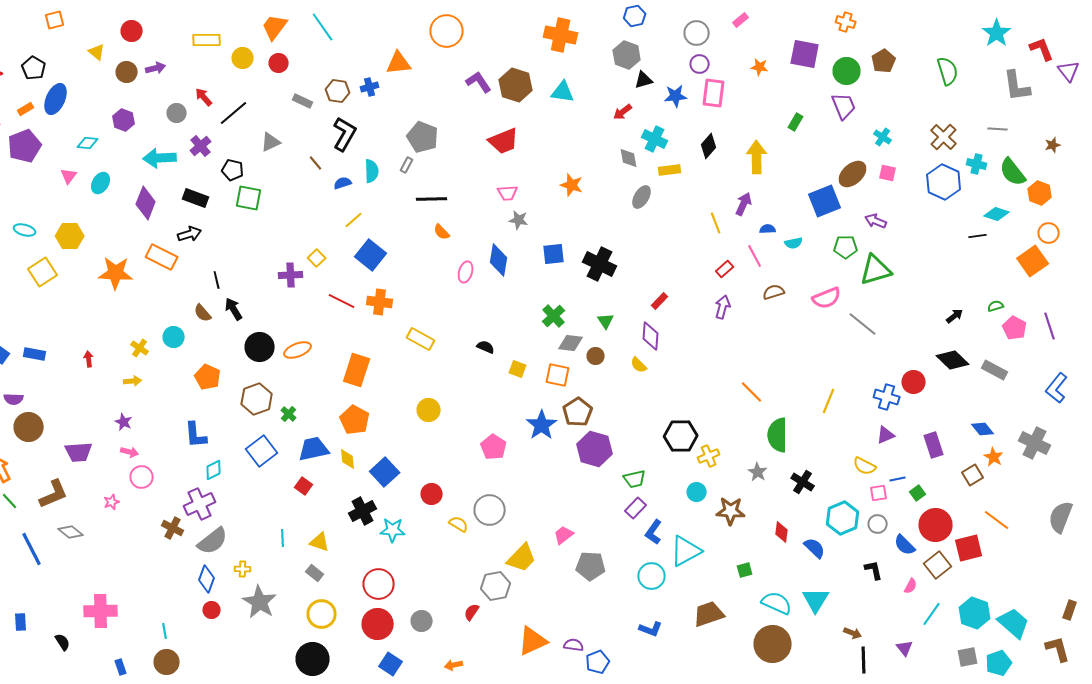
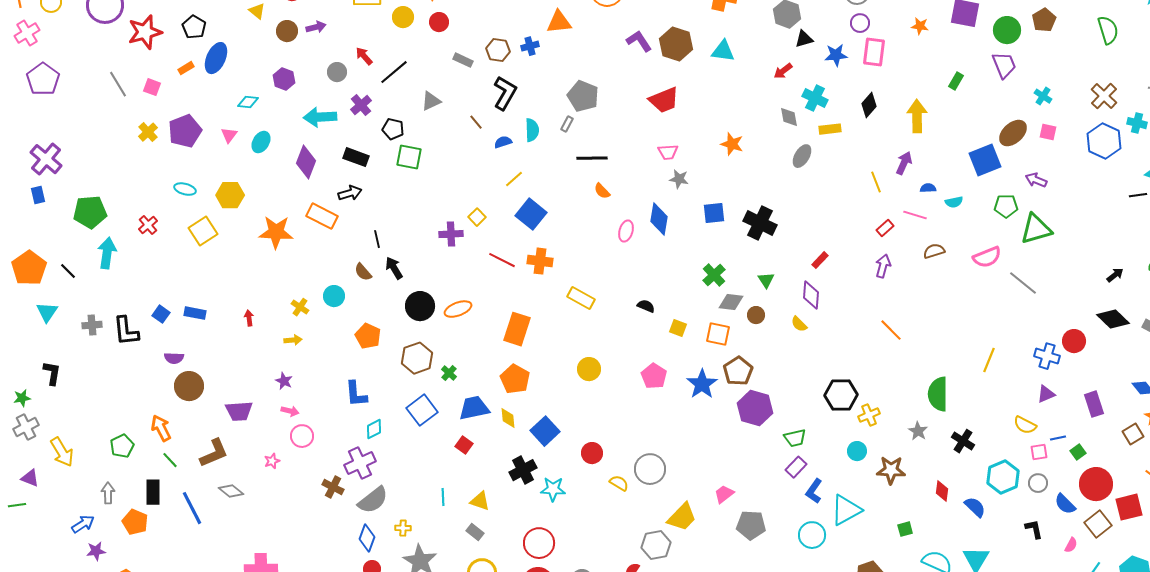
purple pentagon: (25, 146) -> (185, 131), moved
pink line: (755, 256) -> (915, 215), turned -45
orange line: (752, 392) -> (891, 330), moved
pink pentagon: (494, 447) -> (654, 376), moved

